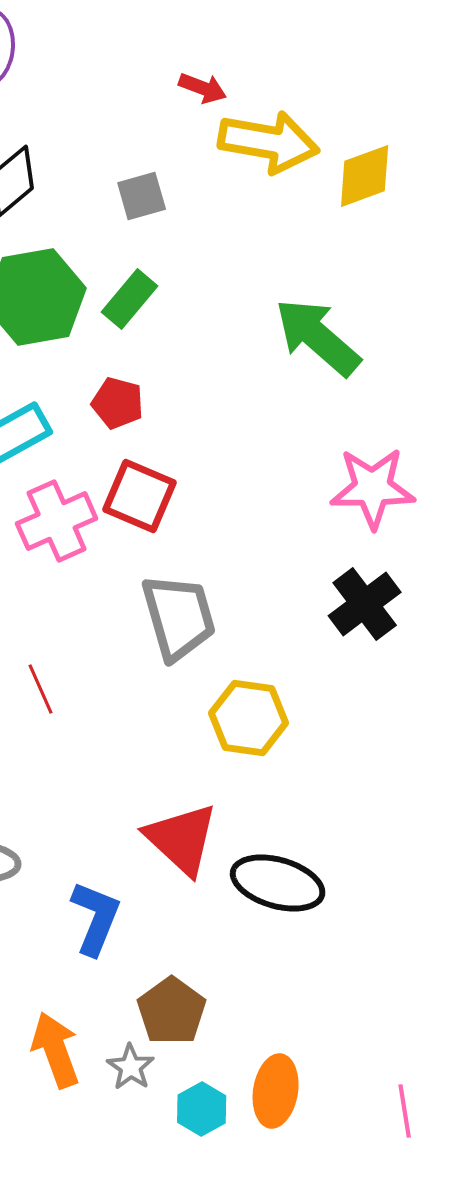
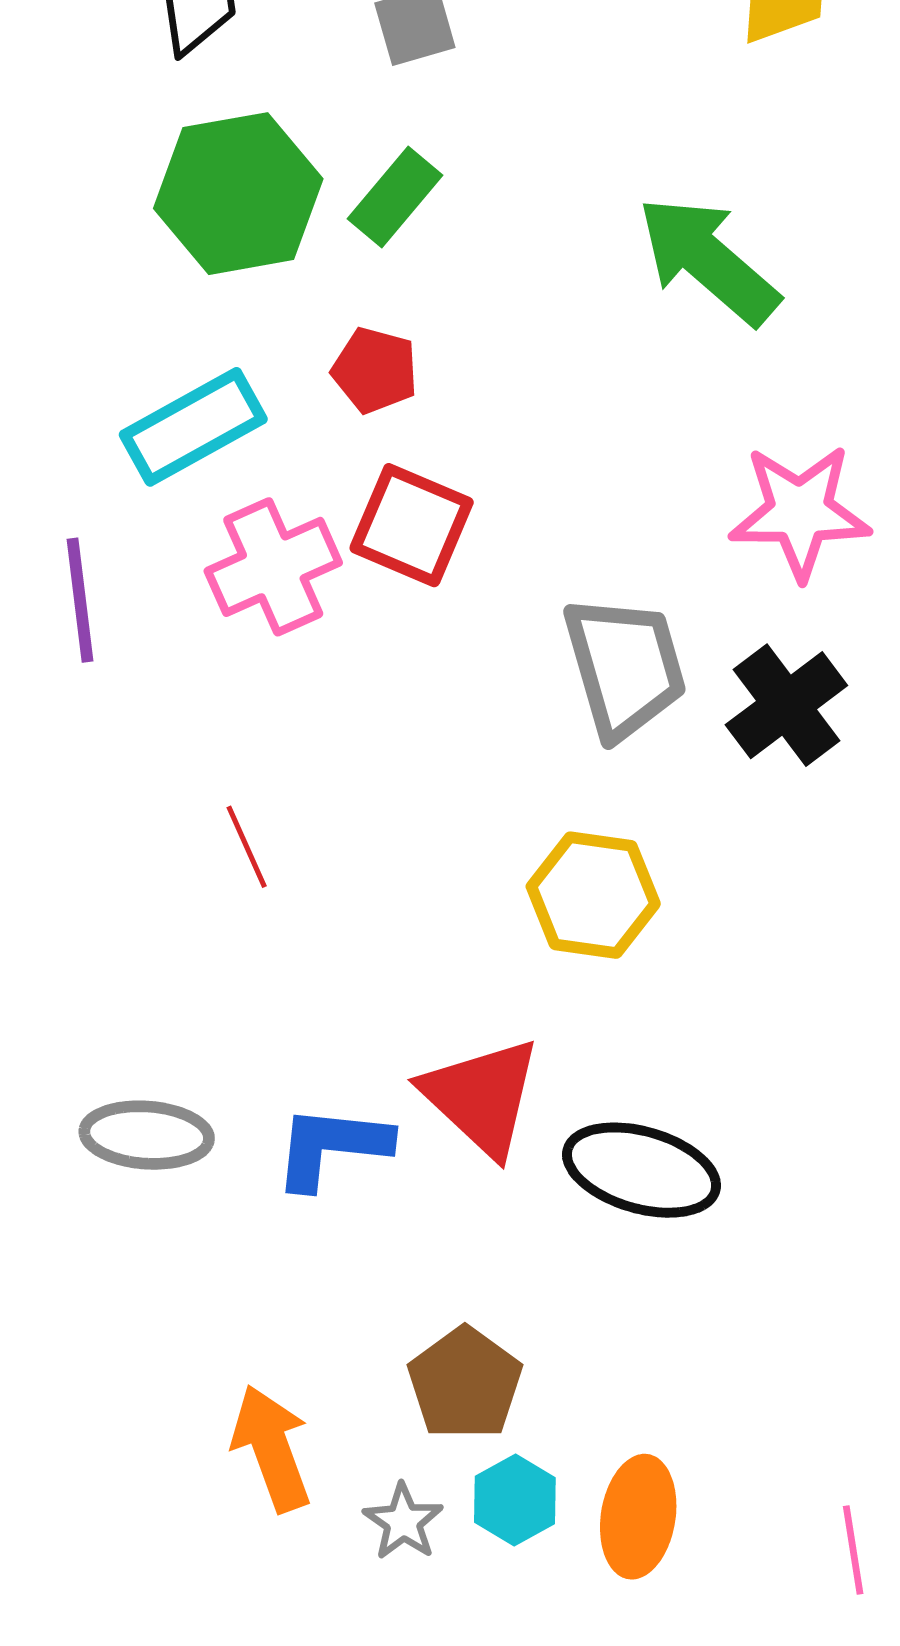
gray trapezoid: (179, 617) -> (625, 667), moved
blue L-shape: (96, 918) -> (332, 1147), moved, turned -106
gray star: (131, 1067) -> (403, 1522), moved
cyan hexagon: (202, 1109) -> (515, 1500), moved

